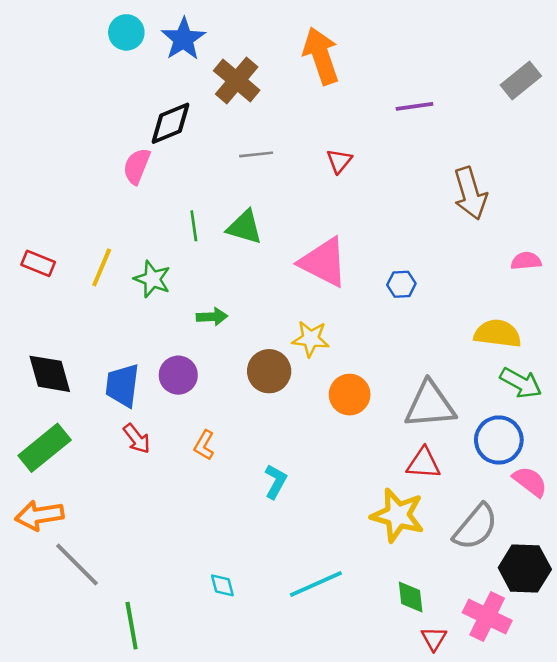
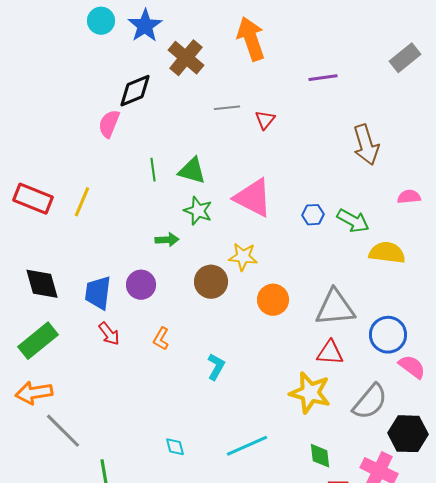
gray line: (256, 154) -> (227, 108), moved
red rectangle: (38, 263) -> (33, 199), size x1.5
green star: (152, 279) -> (198, 211), moved
green arrow: (521, 383) -> (353, 221), moved

